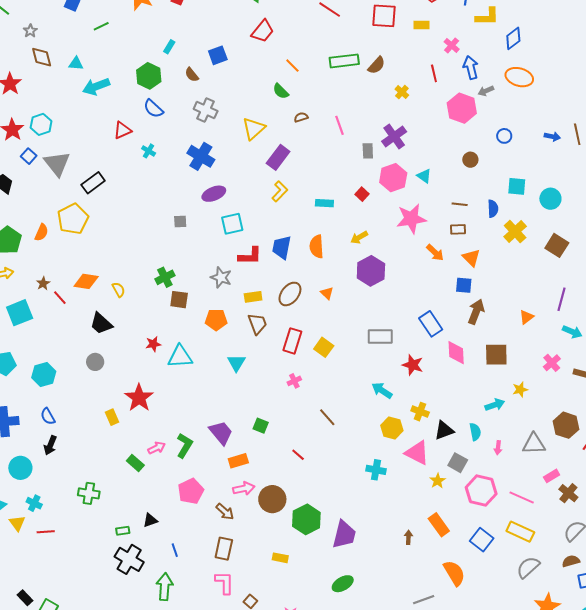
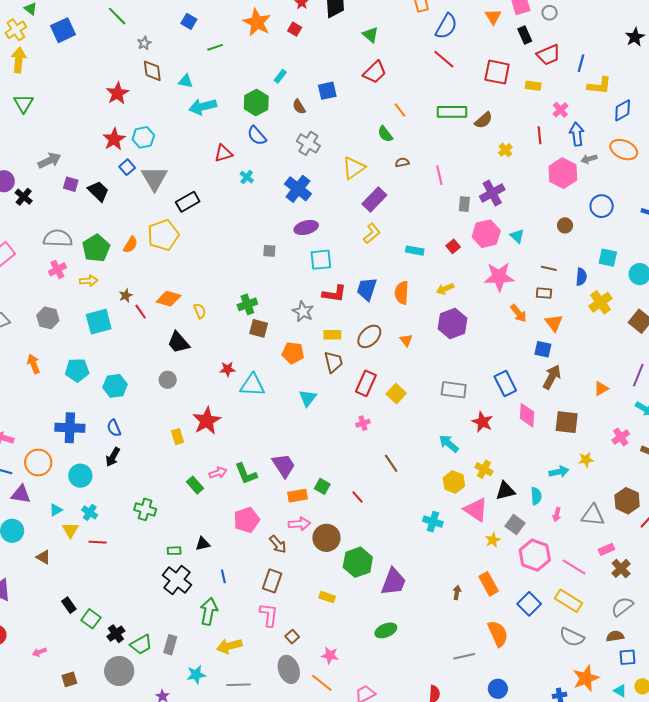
blue circle: (504, 136) -> (602, 206), size x1.5
green square: (261, 426) -> (322, 486), moved
green L-shape: (184, 446) -> (246, 474), turned 120
gray semicircle: (528, 567) -> (572, 637), turned -120

